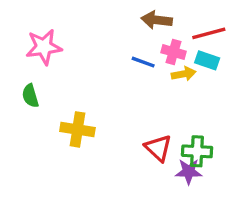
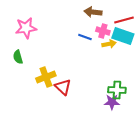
cyan rectangle: (207, 60) -> (123, 36), size x1.5
yellow cross: (77, 129) -> (46, 77), turned -30
red triangle: (158, 148) -> (63, 87), moved

